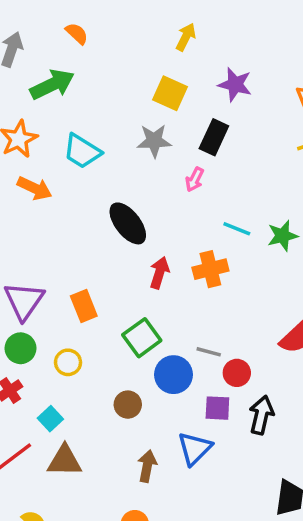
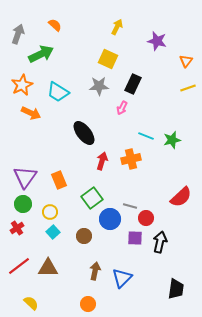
purple star: (235, 84) -> (157, 41), moved
cyan square: (50, 419) -> (53, 232), moved
blue triangle: (195, 449) -> (122, 278), moved

